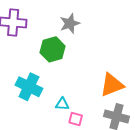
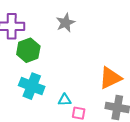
green hexagon: (53, 49) -> (28, 50), moved

